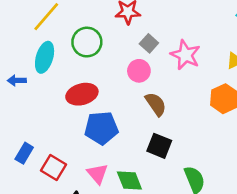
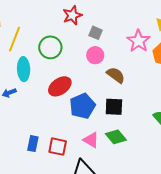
pink star: (185, 55) -> (138, 41), moved, turned 30
black square: (159, 146) -> (114, 107), moved

